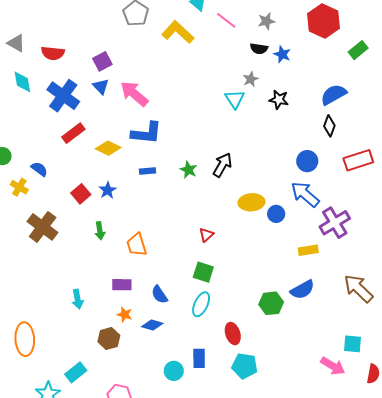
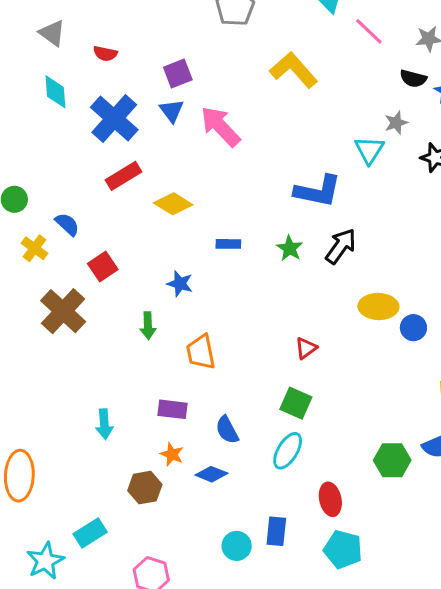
yellow L-shape: (178, 32) -> (294, 70), moved
red semicircle: (53, 53) -> (105, 54), size x0.7
blue L-shape: (146, 133) -> (318, 191), moved
blue star: (108, 190) -> (180, 284), moved, turned -30
red square: (81, 194) -> (103, 266), moved

